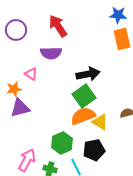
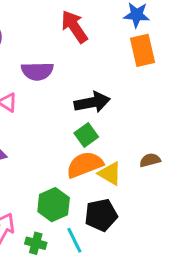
red arrow: (58, 26) -> (74, 27), moved
green square: (84, 96) -> (86, 135), size x0.7

